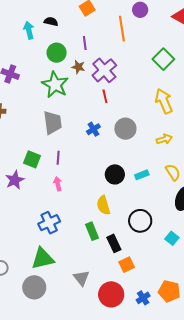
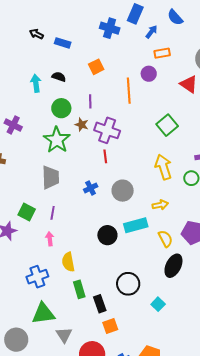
purple cross: (104, 70) -> (107, 130), turned -35
cyan rectangle: (142, 175) -> (136, 225), moved, size x1.6
yellow semicircle: (103, 205) -> (68, 262), moved
green triangle: (43, 258) -> (43, 313), moved

